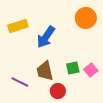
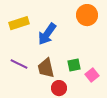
pink square: (91, 70) -> (92, 75), moved
purple line: (20, 82) -> (19, 64), moved

